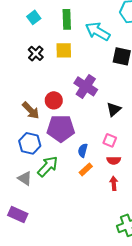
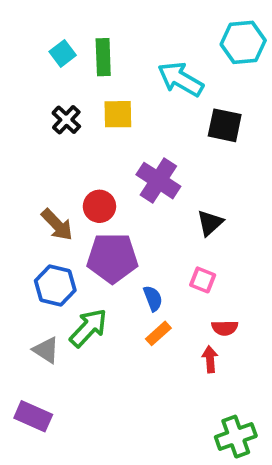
green rectangle: (67, 19) -> (103, 57), moved
blue semicircle: (83, 150) -> (153, 298), turned 144
red semicircle: (114, 160) -> (225, 328), moved

